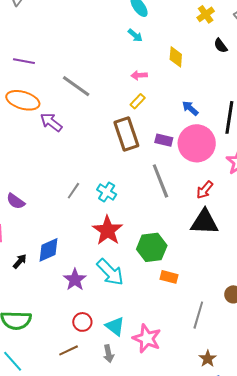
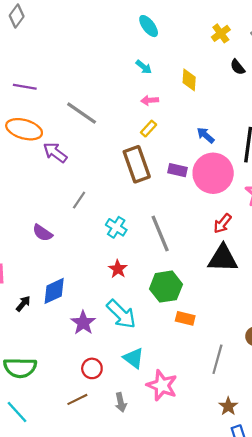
cyan arrow: (135, 35) -> (144, 67), moved
gray line: (160, 181) -> (160, 234), moved
gray line: (73, 191) -> (79, 200), moved
purple semicircle: (16, 201) -> (42, 233), moved
red star: (108, 230) -> (118, 269), size x0.6
cyan triangle: (115, 326) -> (134, 358), moved

